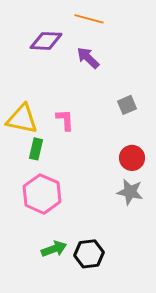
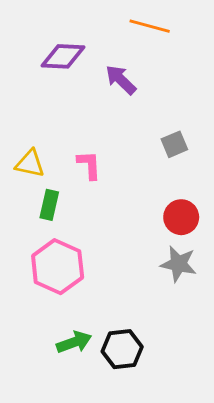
orange line: (89, 19) -> (150, 26), moved
yellow triangle: (22, 119) -> (30, 164), size x0.7

